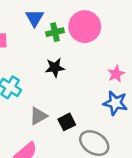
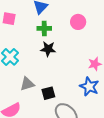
pink circle: (85, 27) -> (78, 22), size x0.6
green cross: (55, 32) -> (44, 28), moved

